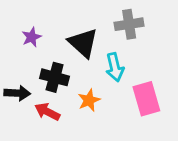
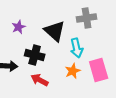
orange star: (89, 100) -> (73, 71), moved
red arrow: (47, 112) -> (40, 80), moved

